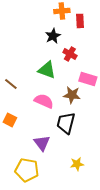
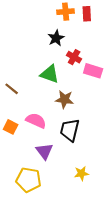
red rectangle: (80, 21) -> (87, 14), moved
pink rectangle: (88, 79) -> (93, 71), moved
brown star: (72, 95) -> (65, 99), moved
pink semicircle: (44, 101) -> (36, 121), moved

